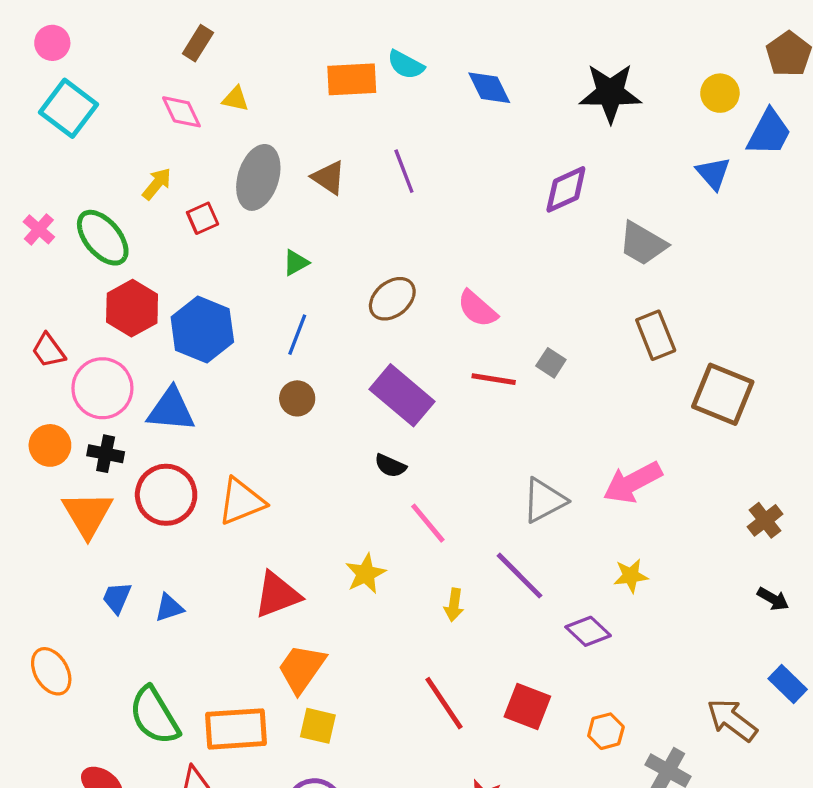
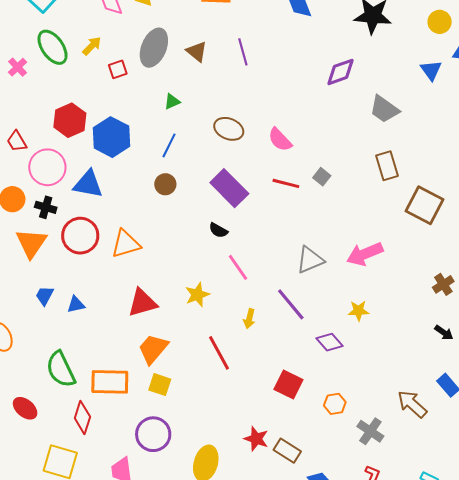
green ellipse: (103, 238) -> (53, 47), moved
brown ellipse: (392, 299) -> (229, 129), turned 56
red line: (444, 703) -> (219, 353), moved

